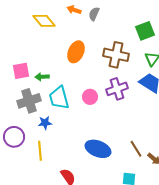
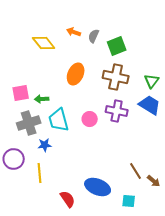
green square: (145, 31) -> (117, 46), moved
purple cross: (117, 89) -> (117, 111), turned 30
blue ellipse: (98, 149) -> (98, 187), moved

